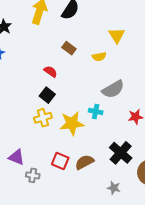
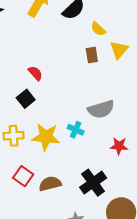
brown rectangle: (69, 48) -> (92, 55), moved, turned 32
yellow semicircle: (99, 57) -> (98, 29), moved, turned 40
yellow cross: (43, 118) -> (14, 136), moved

